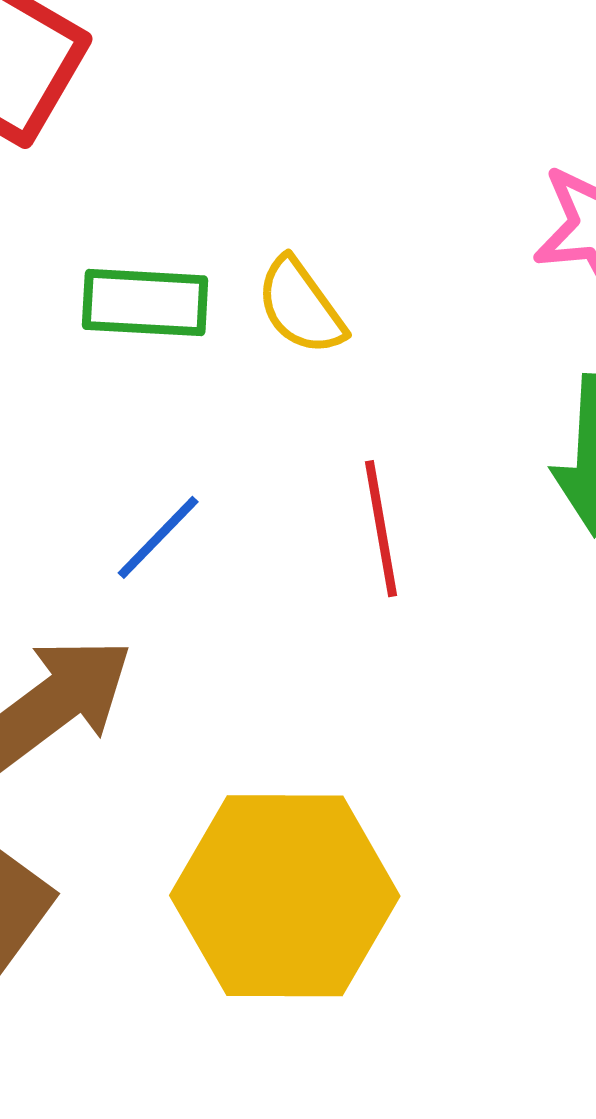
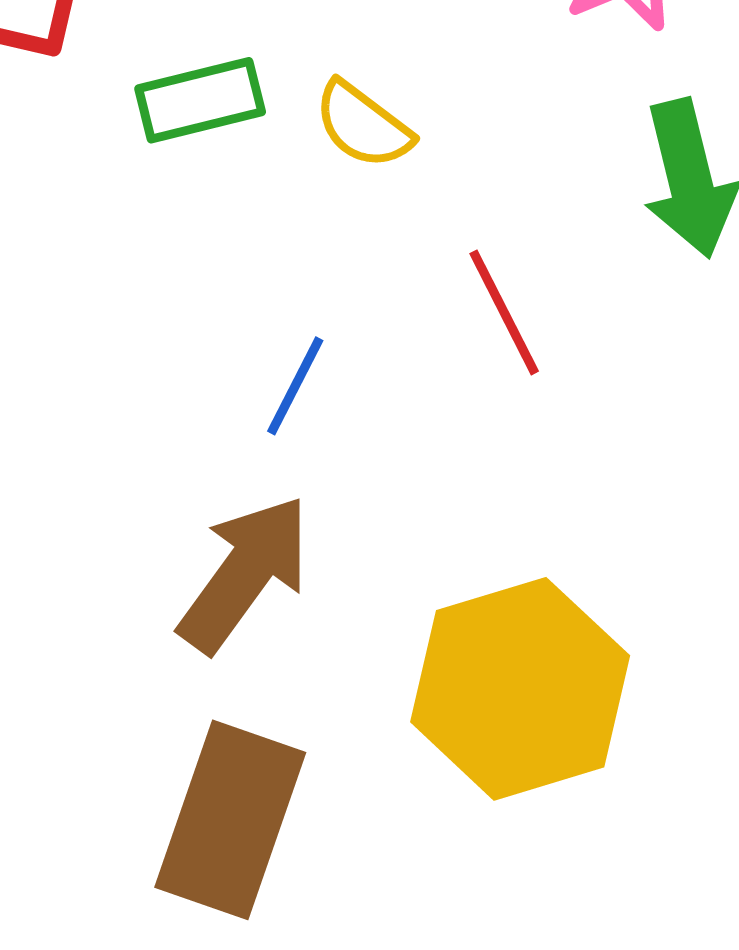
green rectangle: (145, 303) -> (200, 100), moved

